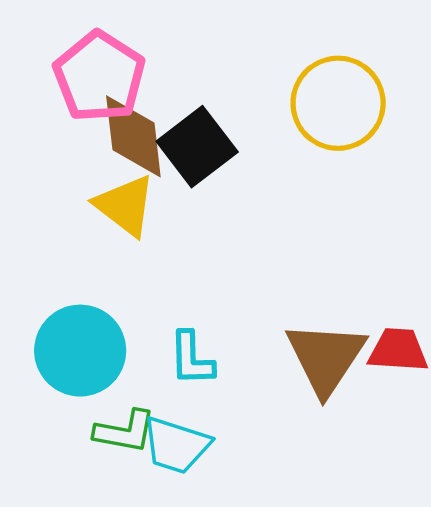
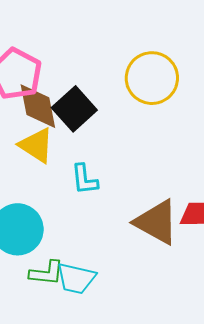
brown triangle: (326, 358) -> (156, 222), turned -30
cyan L-shape: (191, 359) -> (84, 179), moved

